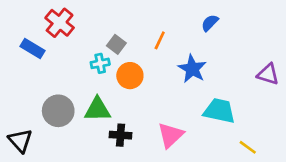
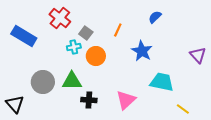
red cross: (60, 23) -> (60, 18), moved
blue rectangle: (32, 49) -> (24, 36), size x1.4
purple triangle: (268, 74) -> (198, 55), turned 30

